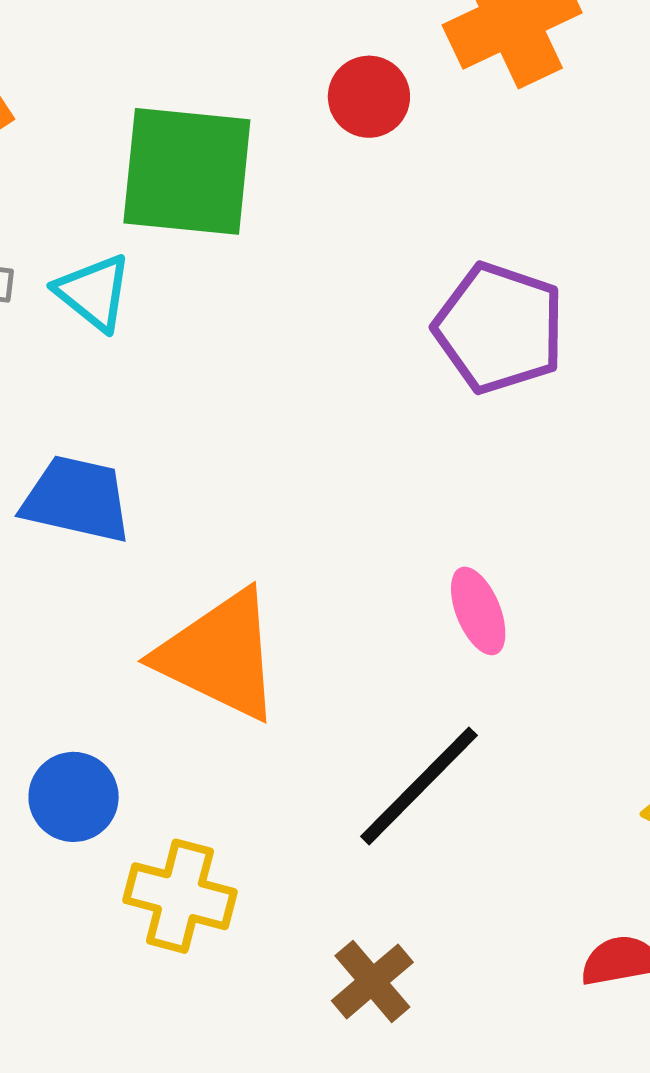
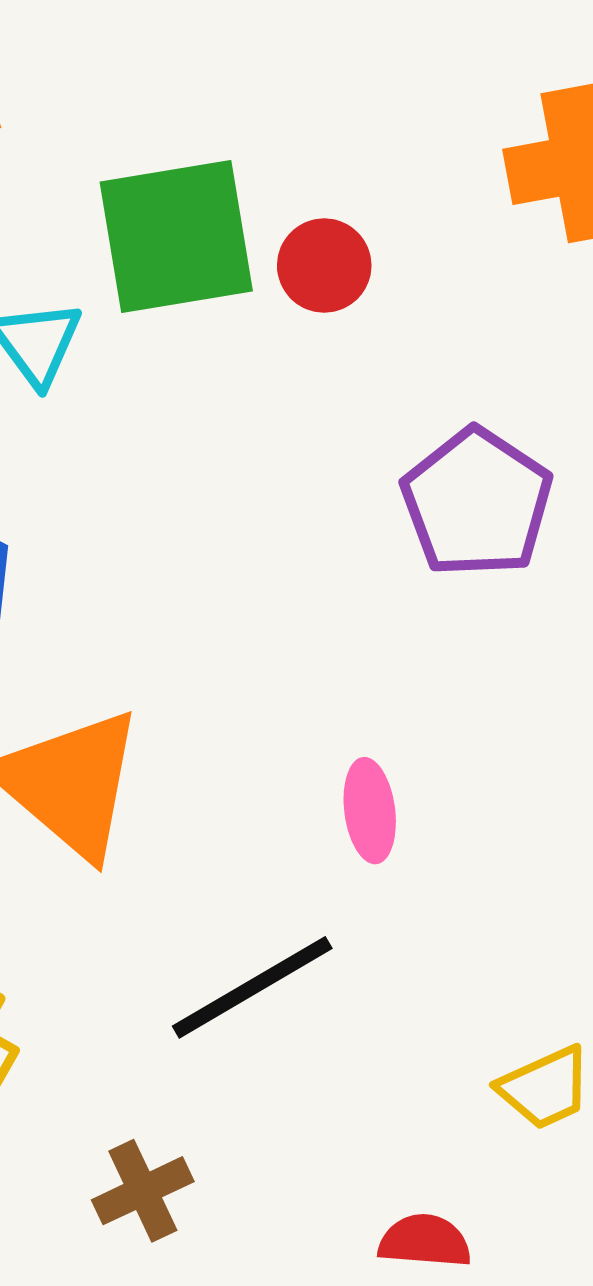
red circle: (369, 97) -> (324, 266), moved
green square: (187, 171) -> (176, 237), turned -30

